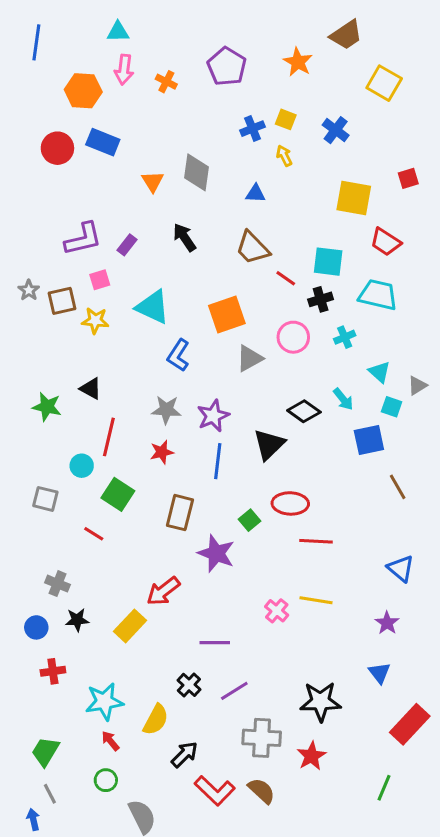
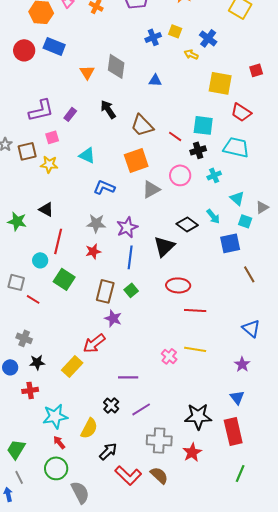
yellow arrow: (284, 156) -> (191, 54), moved, turned -40
brown trapezoid: (252, 248) -> (142, 125), moved
cyan triangle: (153, 307) -> (87, 155), size x0.7
blue L-shape: (178, 355) -> (104, 187), turned 80
green square: (249, 520) -> (131, 290), moved
red line: (94, 534) -> (33, 299), moved
purple star: (216, 553) -> (113, 318), moved, size x0.7
red cross: (53, 671) -> (30, 390), moved
red rectangle: (410, 724) -> (233, 431), moved, turned -56
green circle: (106, 780) -> (56, 468), size x1.5

